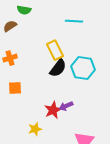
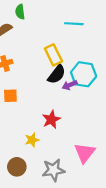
green semicircle: (24, 10) -> (20, 12), turned 72
purple arrow: (66, 106) -> (70, 85), moved

